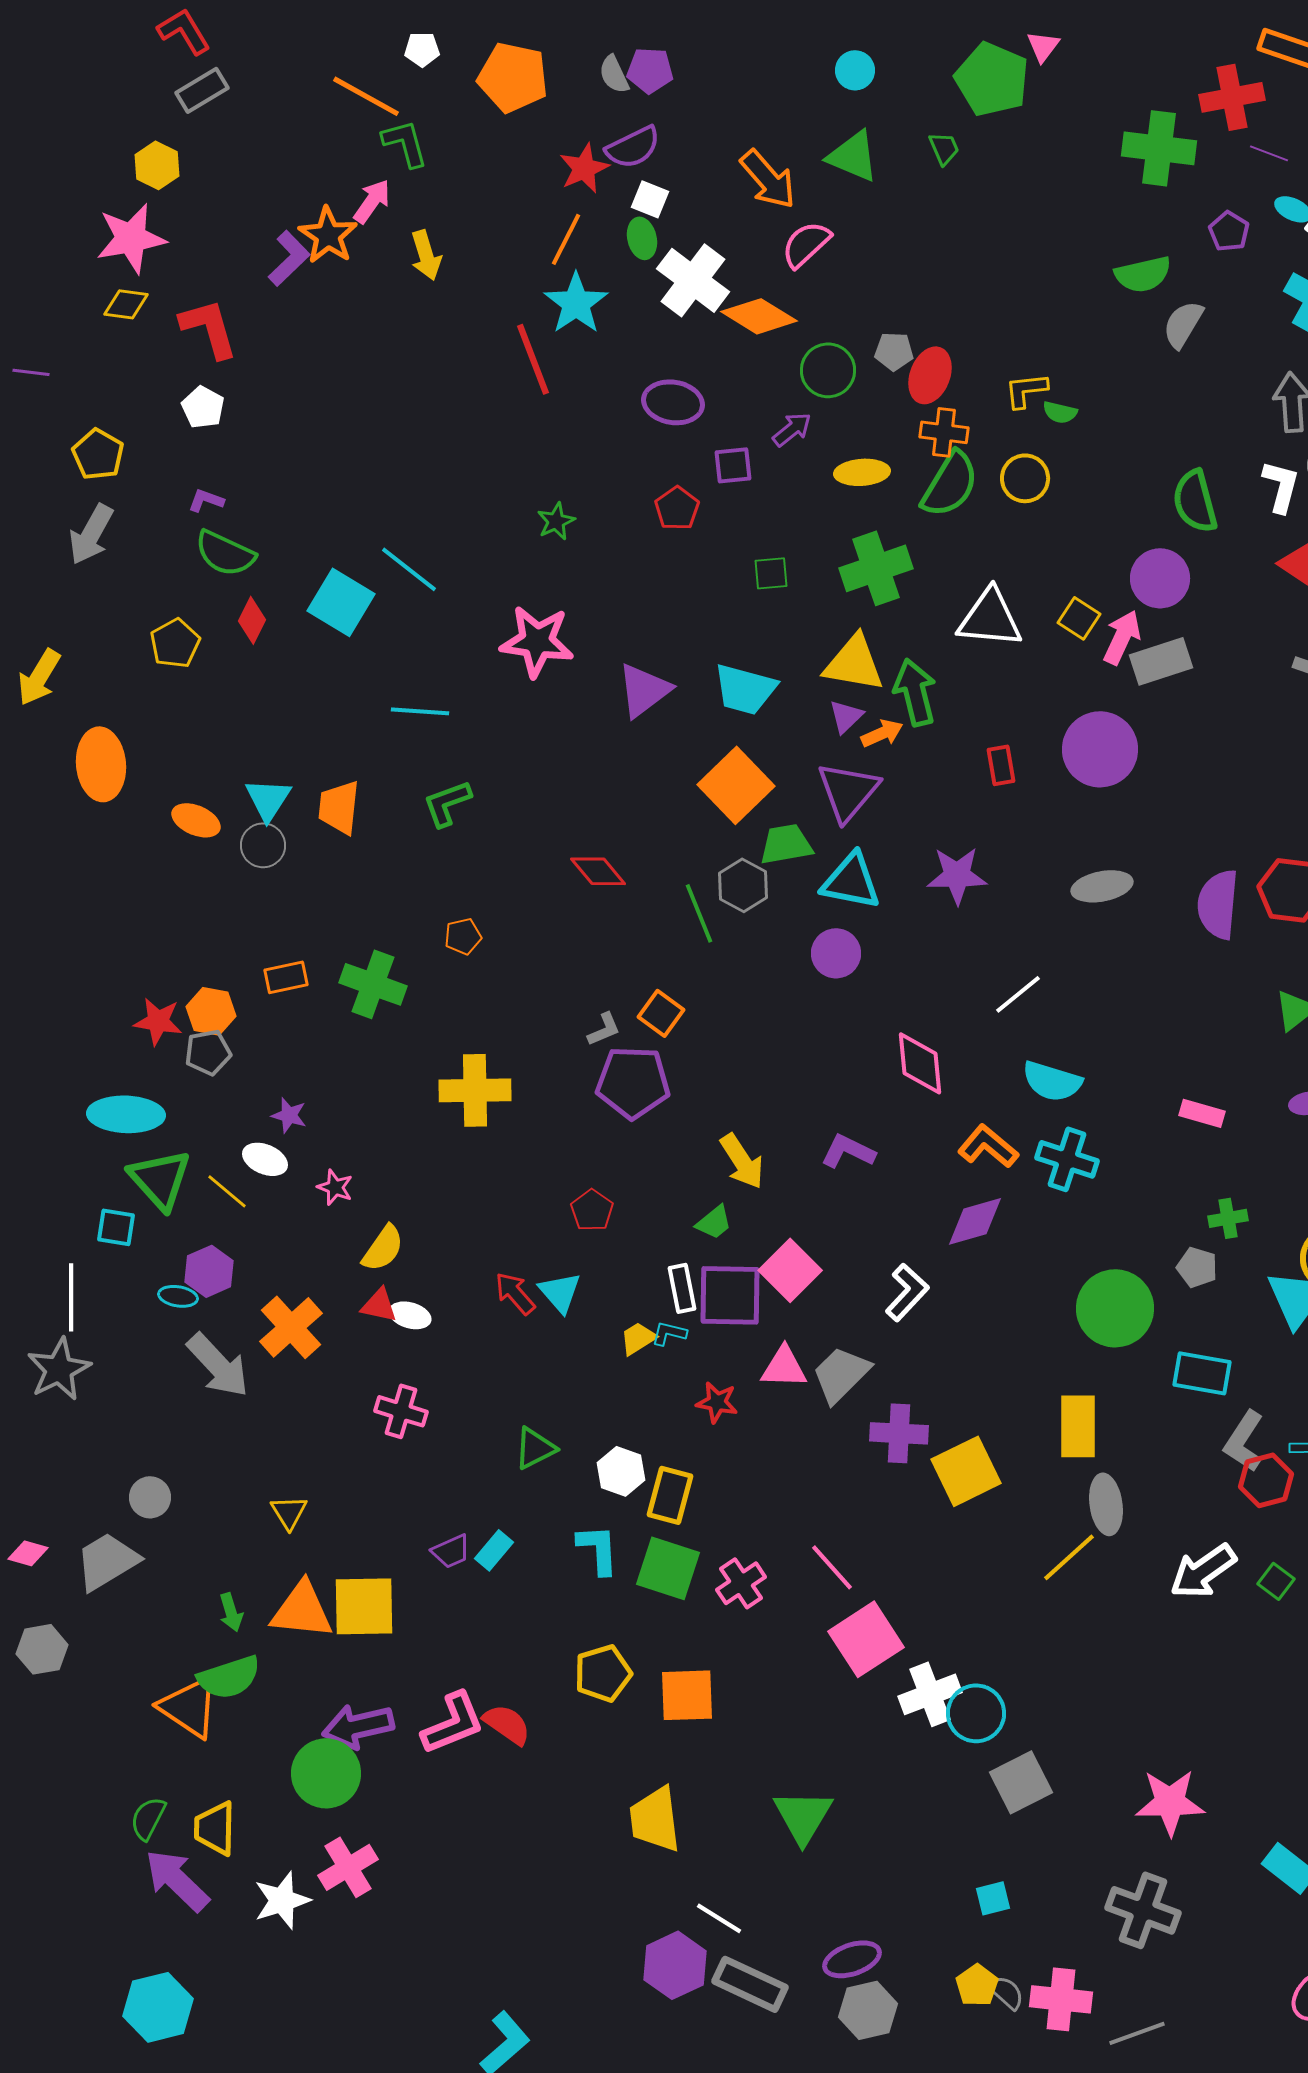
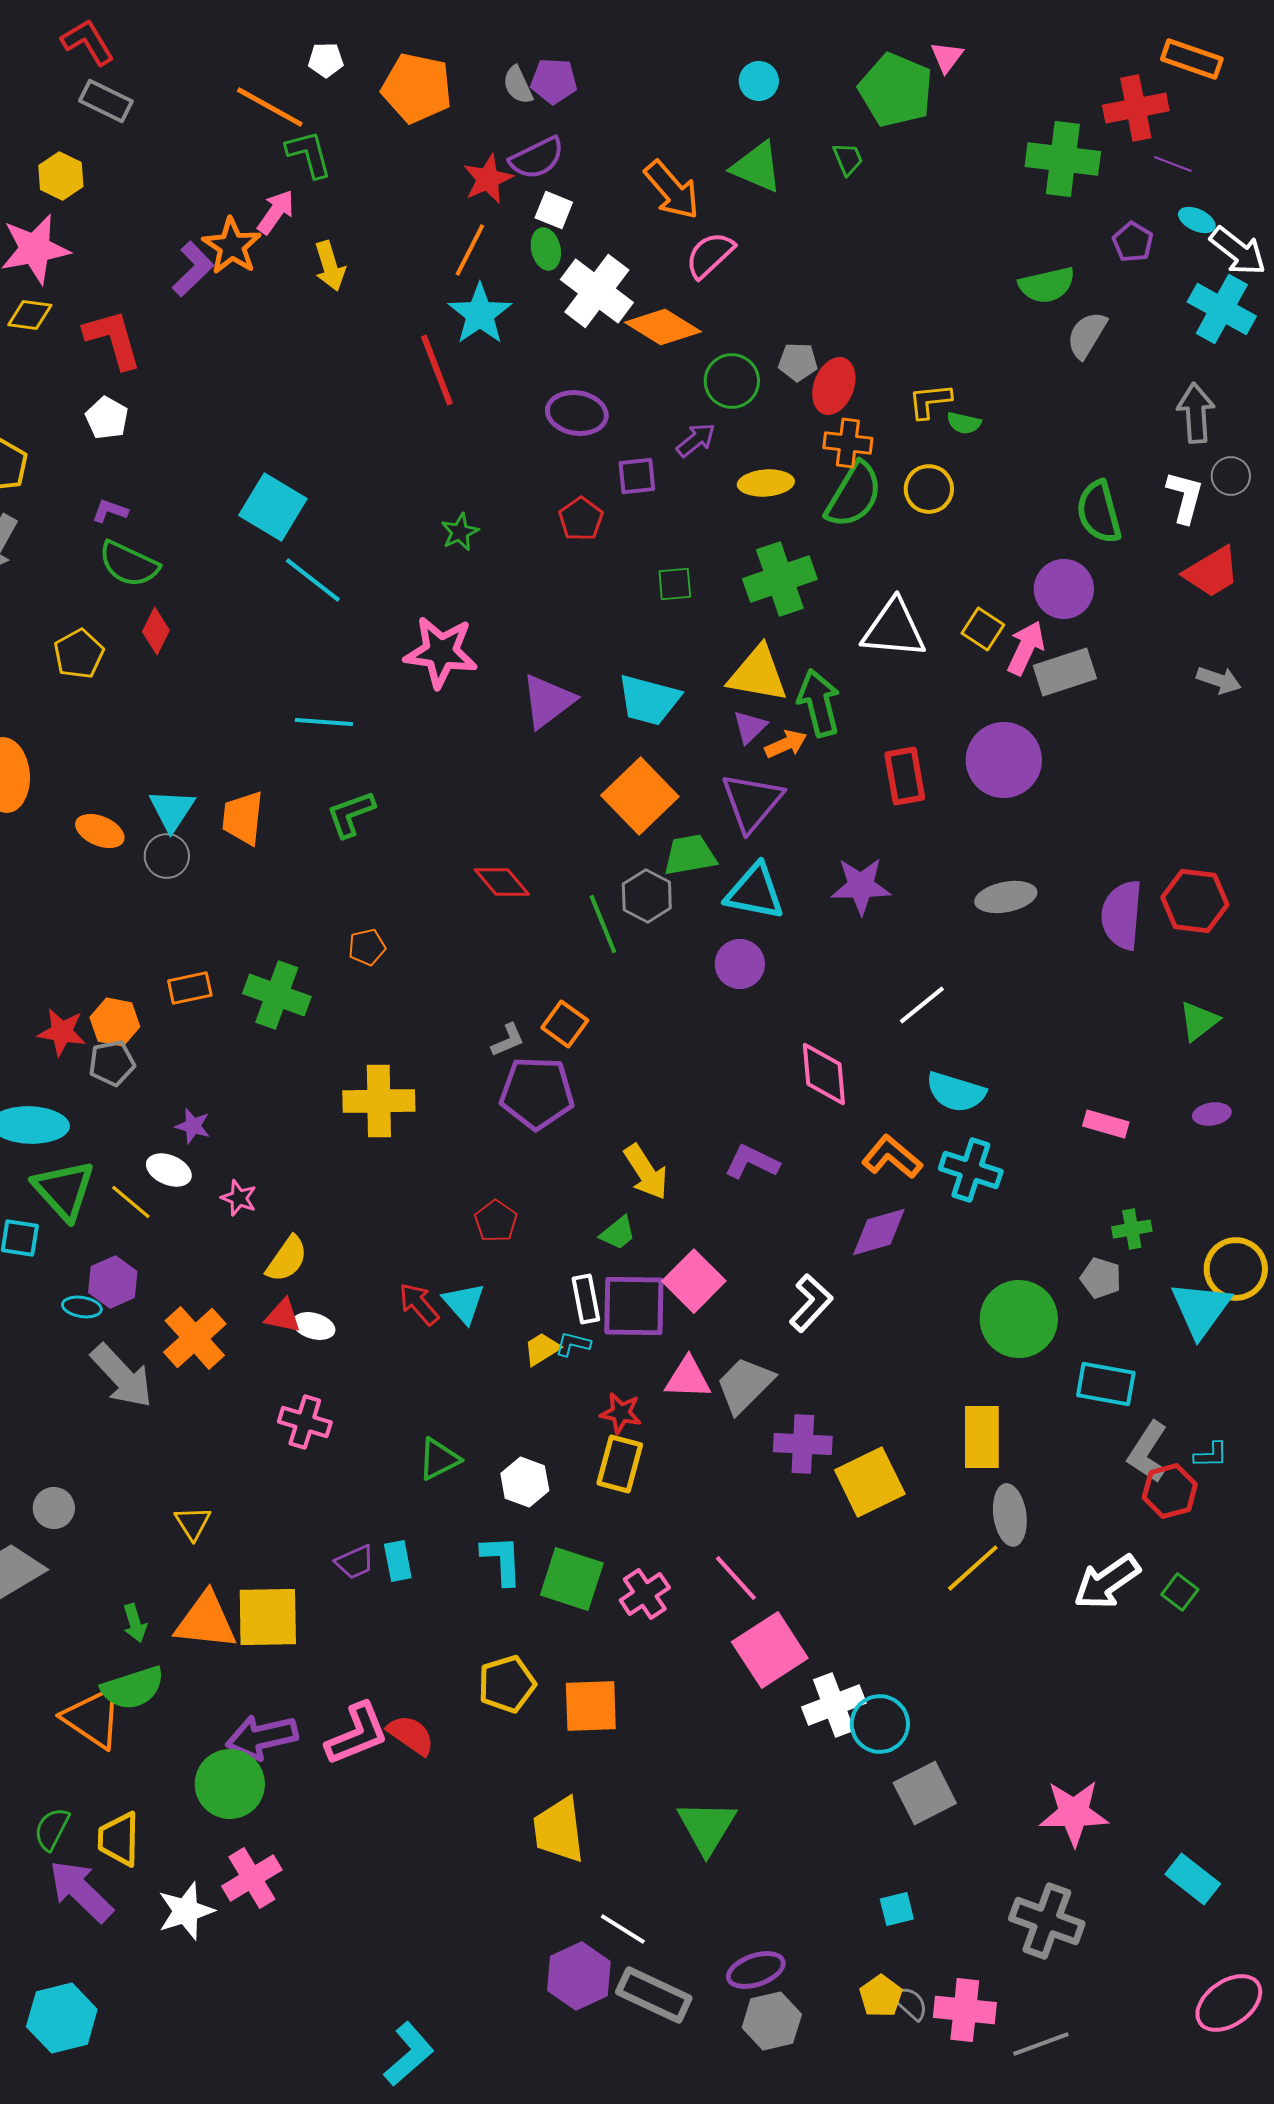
gray rectangle: (202, 90) -> (106, 101), turned 57
cyan square: (341, 602) -> (273, 507), moved
red rectangle: (1001, 765) -> (905, 776), size x1.4
yellow rectangle: (670, 1495) -> (620, 1464), moved
cyan rectangle: (494, 1550) -> (398, 1561), turned -51

